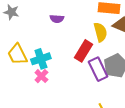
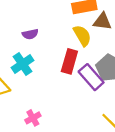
cyan cross: (41, 59) -> (23, 64), moved
pink cross: (41, 76) -> (33, 118), moved, turned 32

